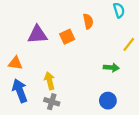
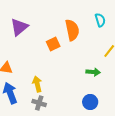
orange semicircle: (88, 21) -> (72, 30), size x1.5
purple triangle: (37, 35) -> (19, 27), moved, turned -36

